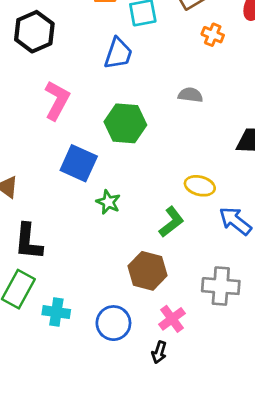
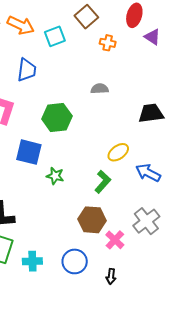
blue trapezoid: (118, 53) -> (27, 70), moved
yellow ellipse: (200, 186) -> (118, 152), turned -40
gray cross: (221, 286) -> (146, 221), turned -32
pink cross: (172, 319) -> (115, 240), moved

